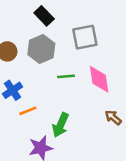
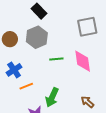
gray square: (85, 37) -> (87, 27), moved
brown arrow: (113, 117) -> (87, 102), moved

